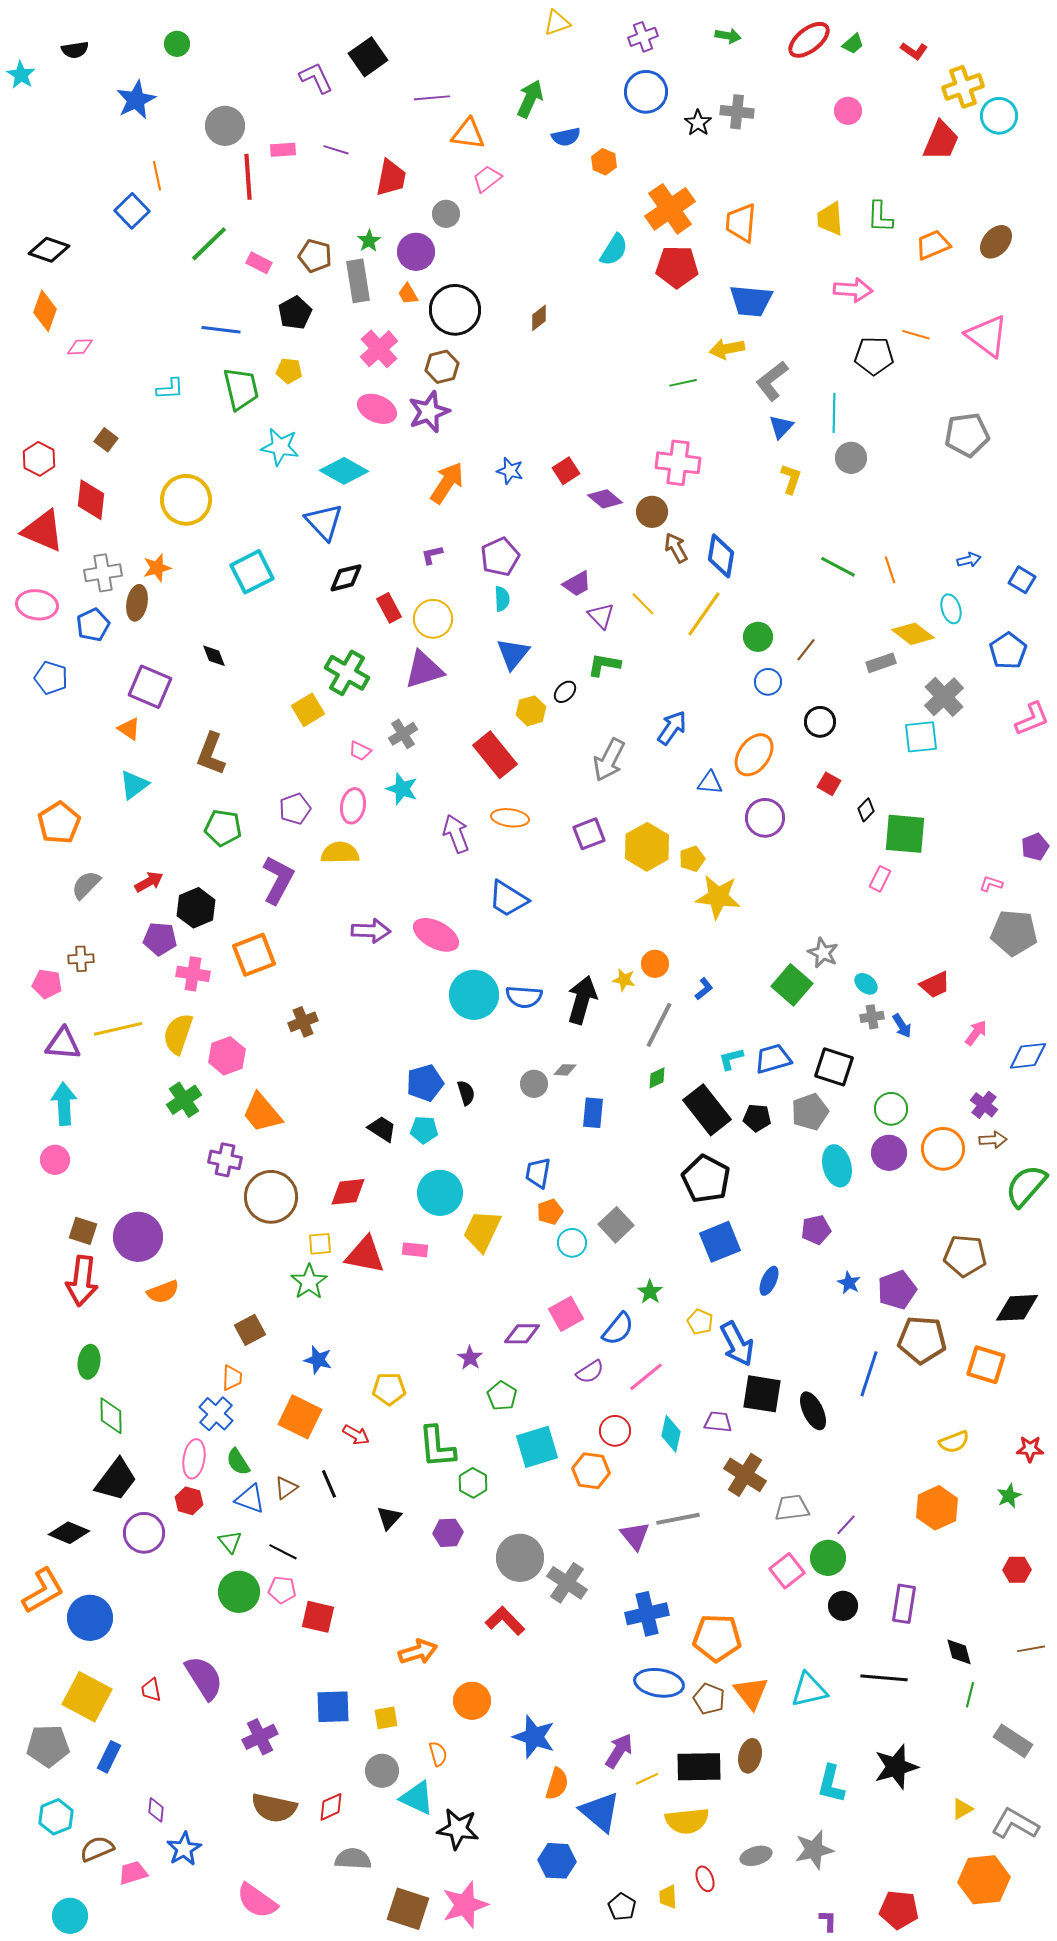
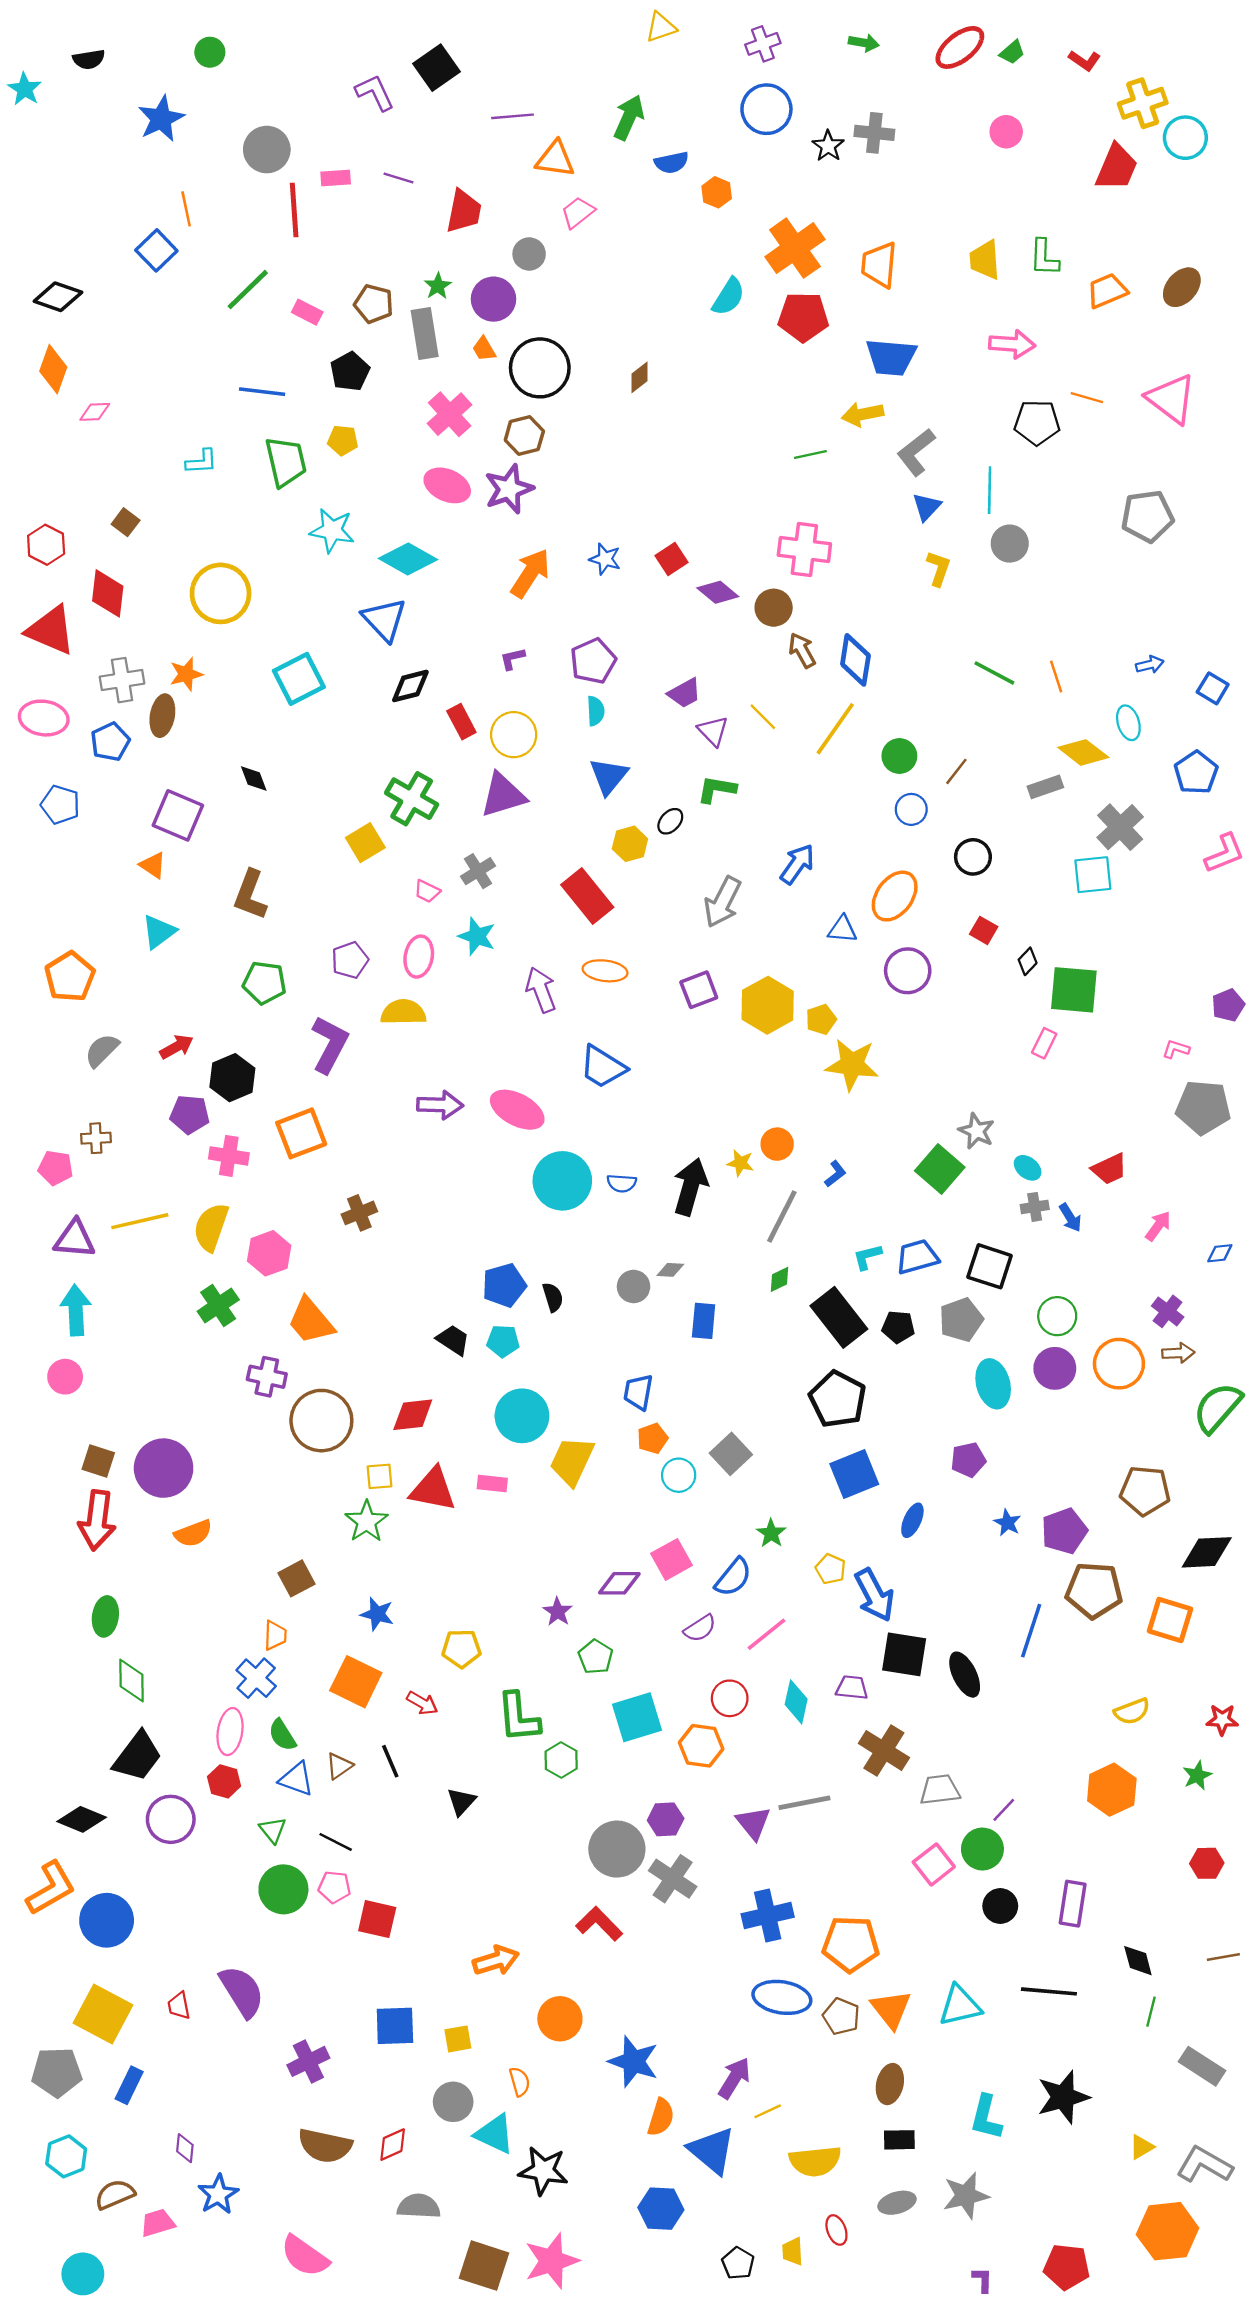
blue semicircle: (524, 997) -> (622, 1183), size x0.7
blue diamond: (1028, 1056) -> (1220, 1253), size x0.6
purple hexagon: (448, 1533) -> (666, 1819), moved
black rectangle: (699, 1767) -> (899, 2140), moved, size x0.6

